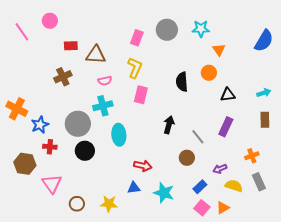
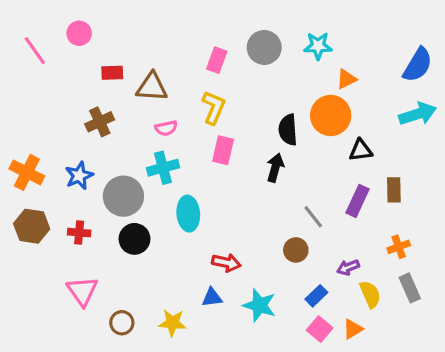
orange triangle: (219, 50) -> (346, 79), turned 40
orange circle: (209, 73) -> (331, 115), size x1.6
cyan arrow: (264, 93) -> (418, 114), moved, size x1.6
brown rectangle: (265, 120) -> (394, 190), moved
blue star: (40, 125) -> (79, 176), moved
black arrow: (169, 125) -> (275, 168), moved
brown hexagon: (25, 164) -> (32, 226), moved
yellow semicircle: (234, 186) -> (370, 294), turned 48

